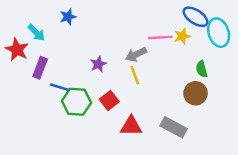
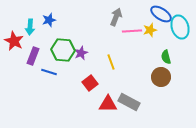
blue star: (68, 17) -> (49, 20), moved
cyan arrow: (36, 33) -> (30, 27), turned 49
gray arrow: (136, 54) -> (116, 17), moved, turned 138
green hexagon: (76, 102) -> (63, 50), moved
gray rectangle: (174, 127) -> (129, 102), moved

